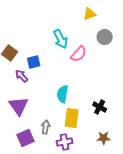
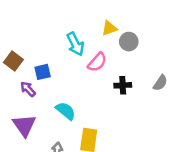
yellow triangle: (90, 14) -> (109, 28), moved
cyan semicircle: (63, 94) -> (66, 111), moved, turned 120
black cross: (100, 107) -> (123, 85), moved, turned -32

